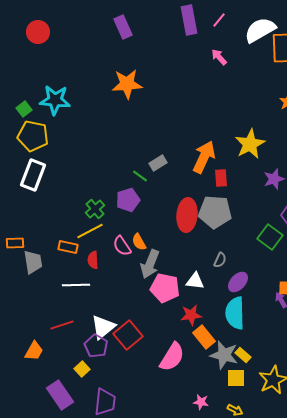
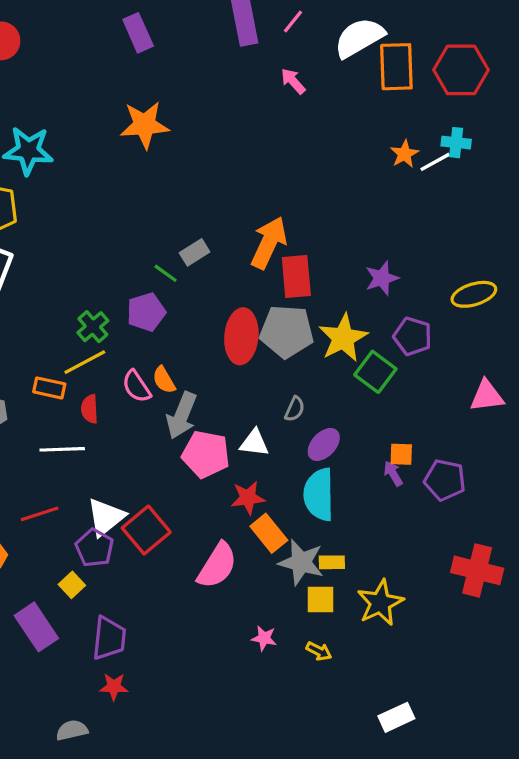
yellow star: (250, 144) -> (343, 338), moved
red rectangle: (221, 178) -> (296, 277), size x1.5
yellow rectangle: (243, 355) -> (332, 562), turned -42

